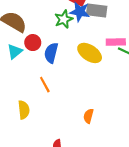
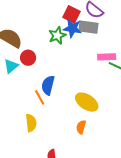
blue semicircle: (51, 53) -> (48, 85), moved
yellow ellipse: (90, 53) -> (87, 102), moved
yellow semicircle: (24, 110) -> (31, 123), moved

